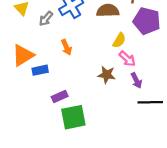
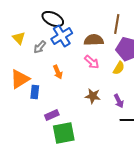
yellow semicircle: (119, 40) -> (119, 68), moved
pink arrow: (127, 59) -> (92, 62), moved
blue rectangle: (40, 70) -> (35, 92), turned -72

